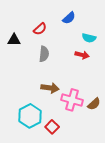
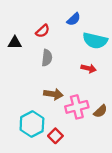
cyan semicircle: (89, 38) -> (95, 41), size x1.6
red arrow: (82, 55) -> (89, 68), moved
pink cross: (72, 100) -> (77, 107), turned -30

